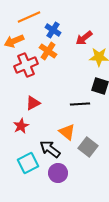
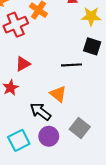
gray square: (88, 147) -> (80, 128), moved
cyan square: (28, 163) -> (19, 140), moved

